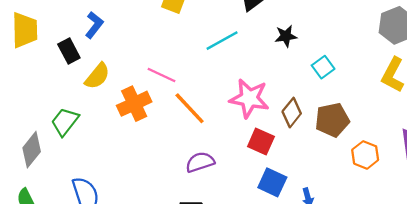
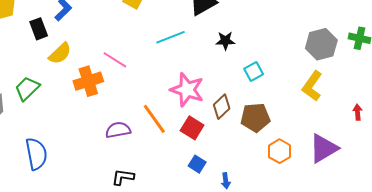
orange line: (190, 108) -> (154, 119), moved
purple semicircle: (200, 162) -> (118, 130), moved
blue square: (272, 182) -> (197, 164), size x0.7

